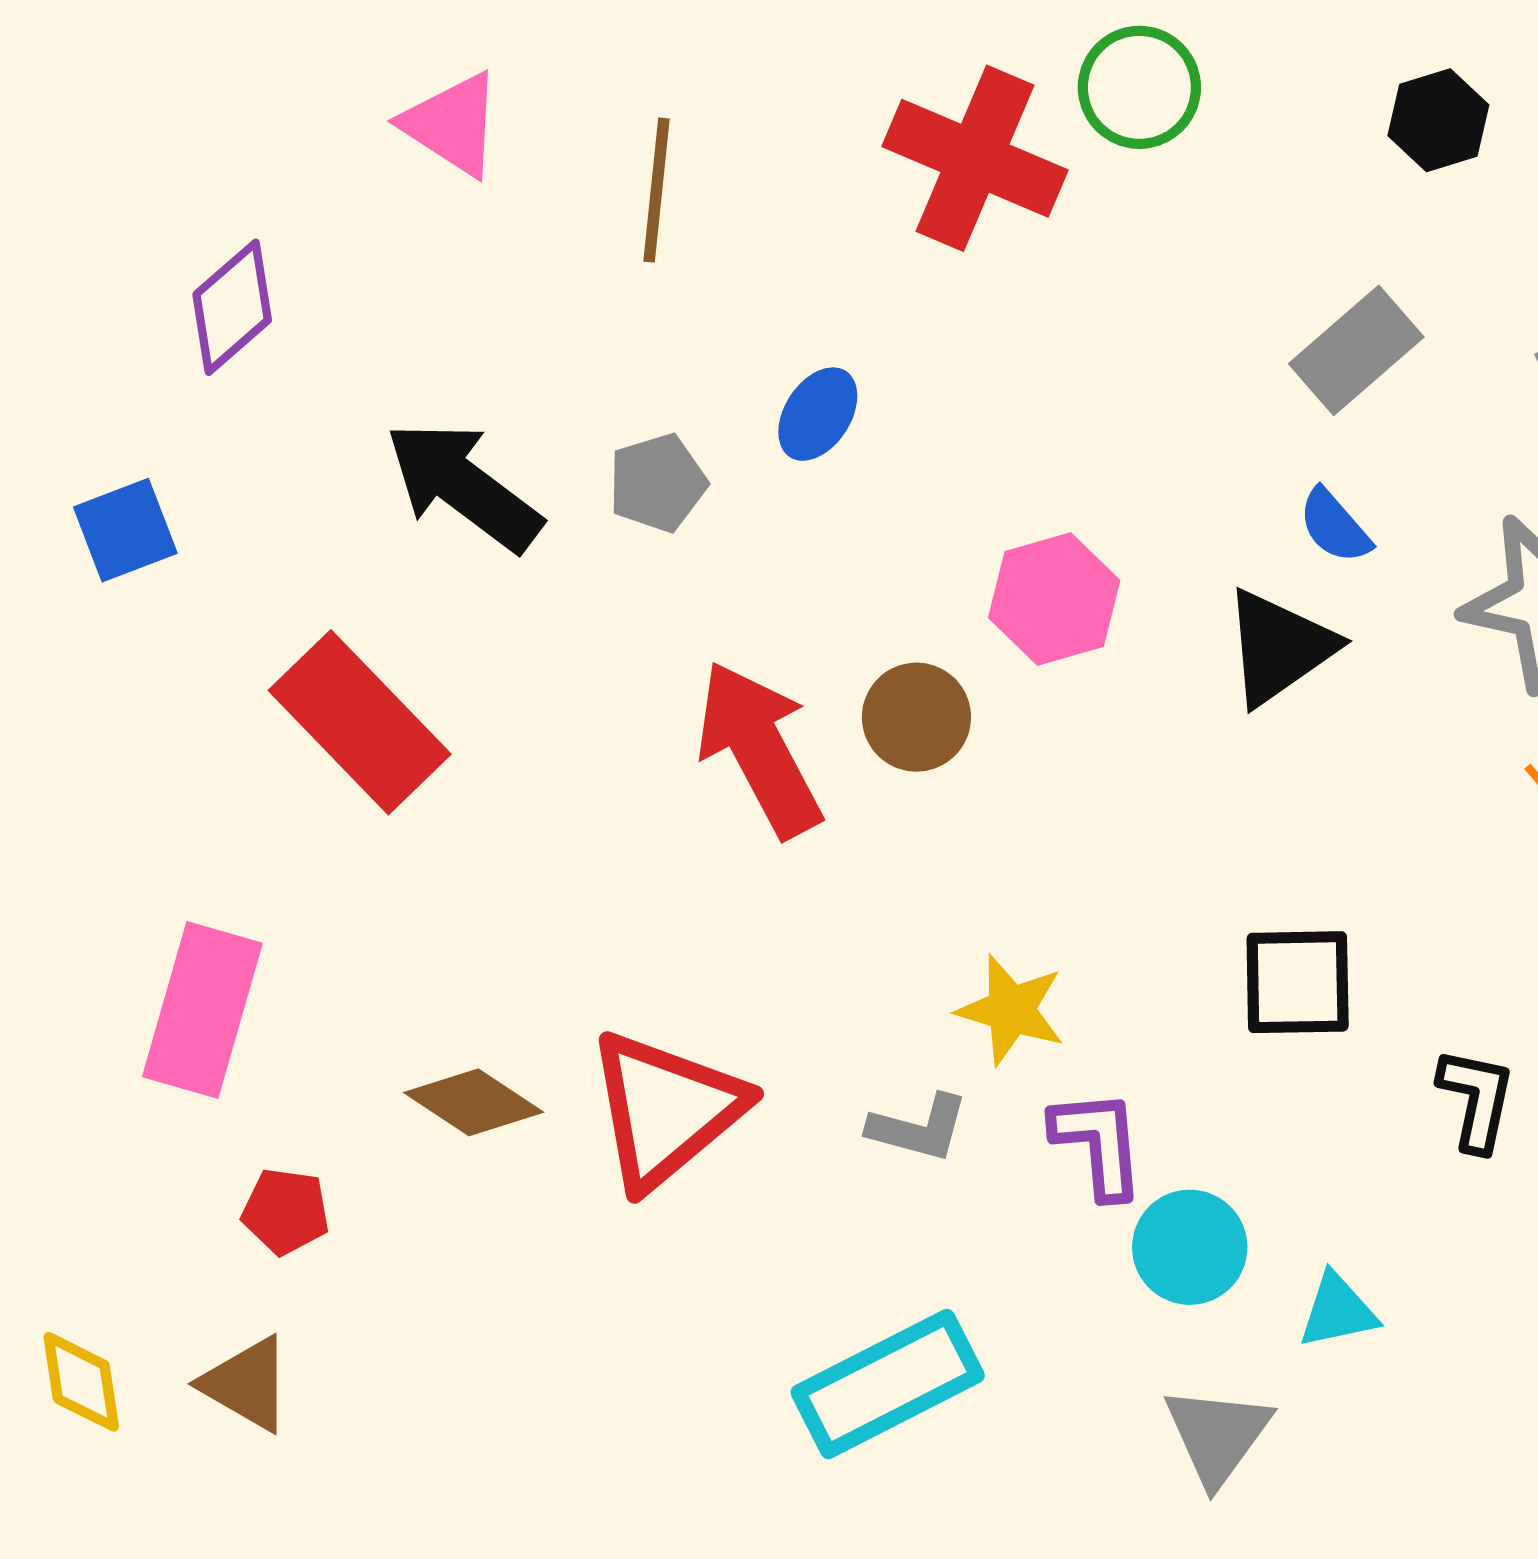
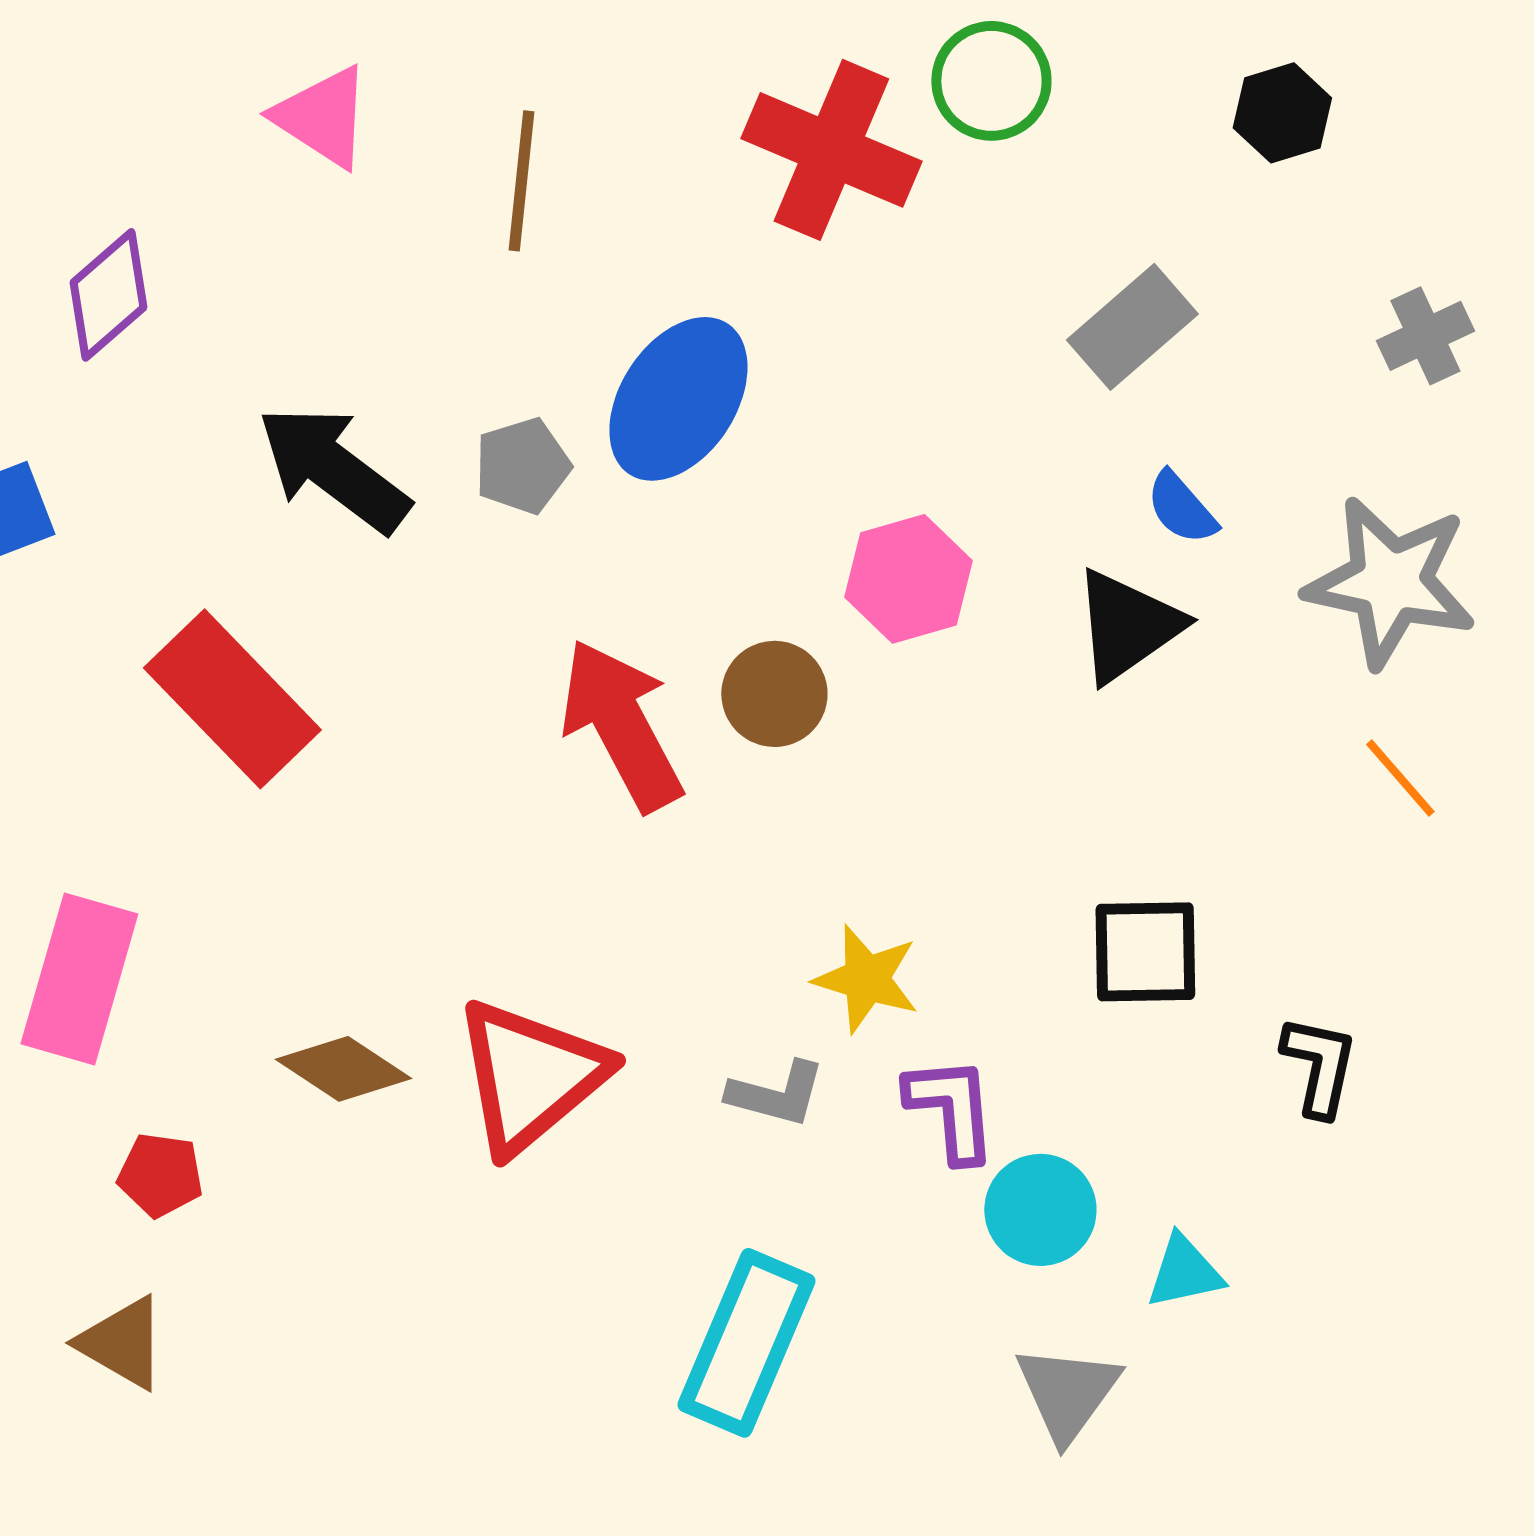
gray rectangle: (1356, 350) -> (1132, 327), moved
blue ellipse: (818, 414) -> (678, 399), size x1.8
cyan rectangle: (888, 1384) -> (746, 1343), turned -40

